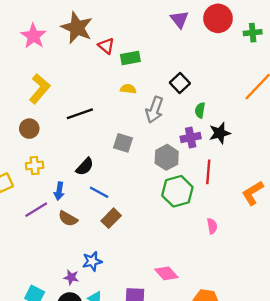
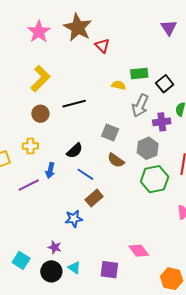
green rectangle: (130, 58) -> (139, 74), moved
brown circle: (29, 129) -> (40, 114), moved
purple cross: (191, 137) -> (162, 122), moved
brown semicircle: (68, 219) -> (116, 160), moved
blue star: (92, 261) -> (74, 219), moved

